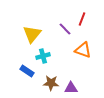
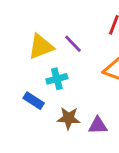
purple line: (65, 29) -> (73, 44), moved
yellow triangle: (32, 34) -> (41, 47), turned 30

